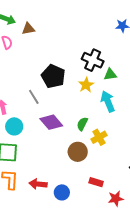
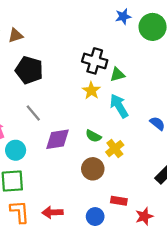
black pentagon: (53, 76) -> (29, 70), moved
purple diamond: (51, 122) -> (58, 139), turned -50
green semicircle: (82, 124) -> (93, 136), turned -80
blue circle: (62, 192) -> (95, 217), moved

